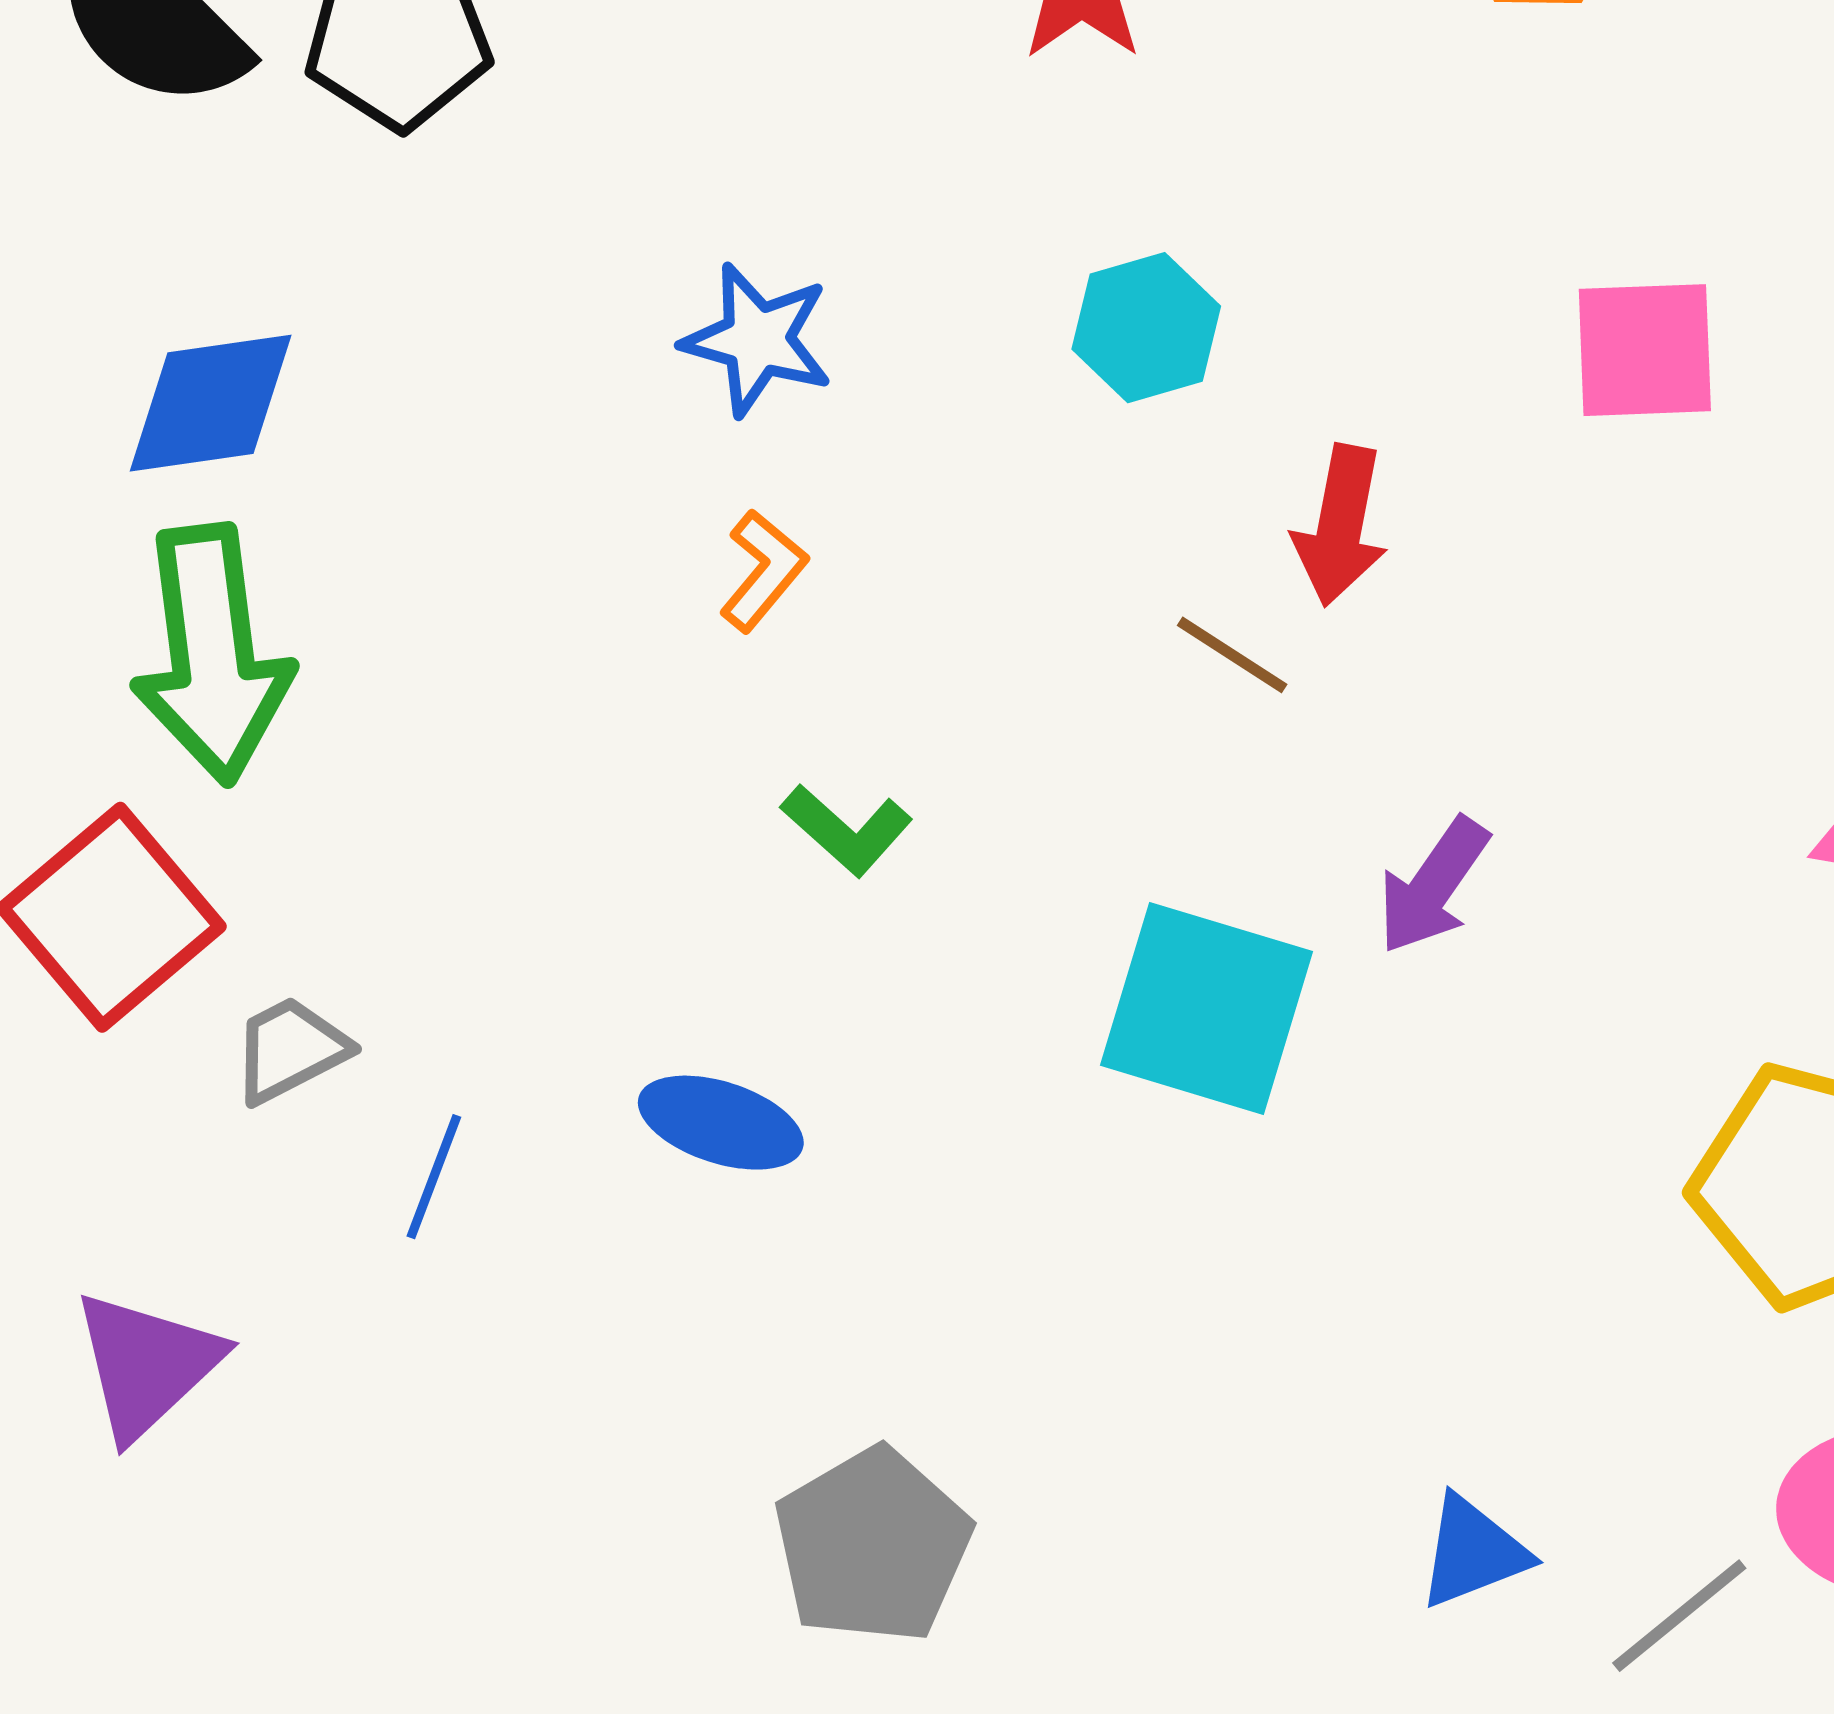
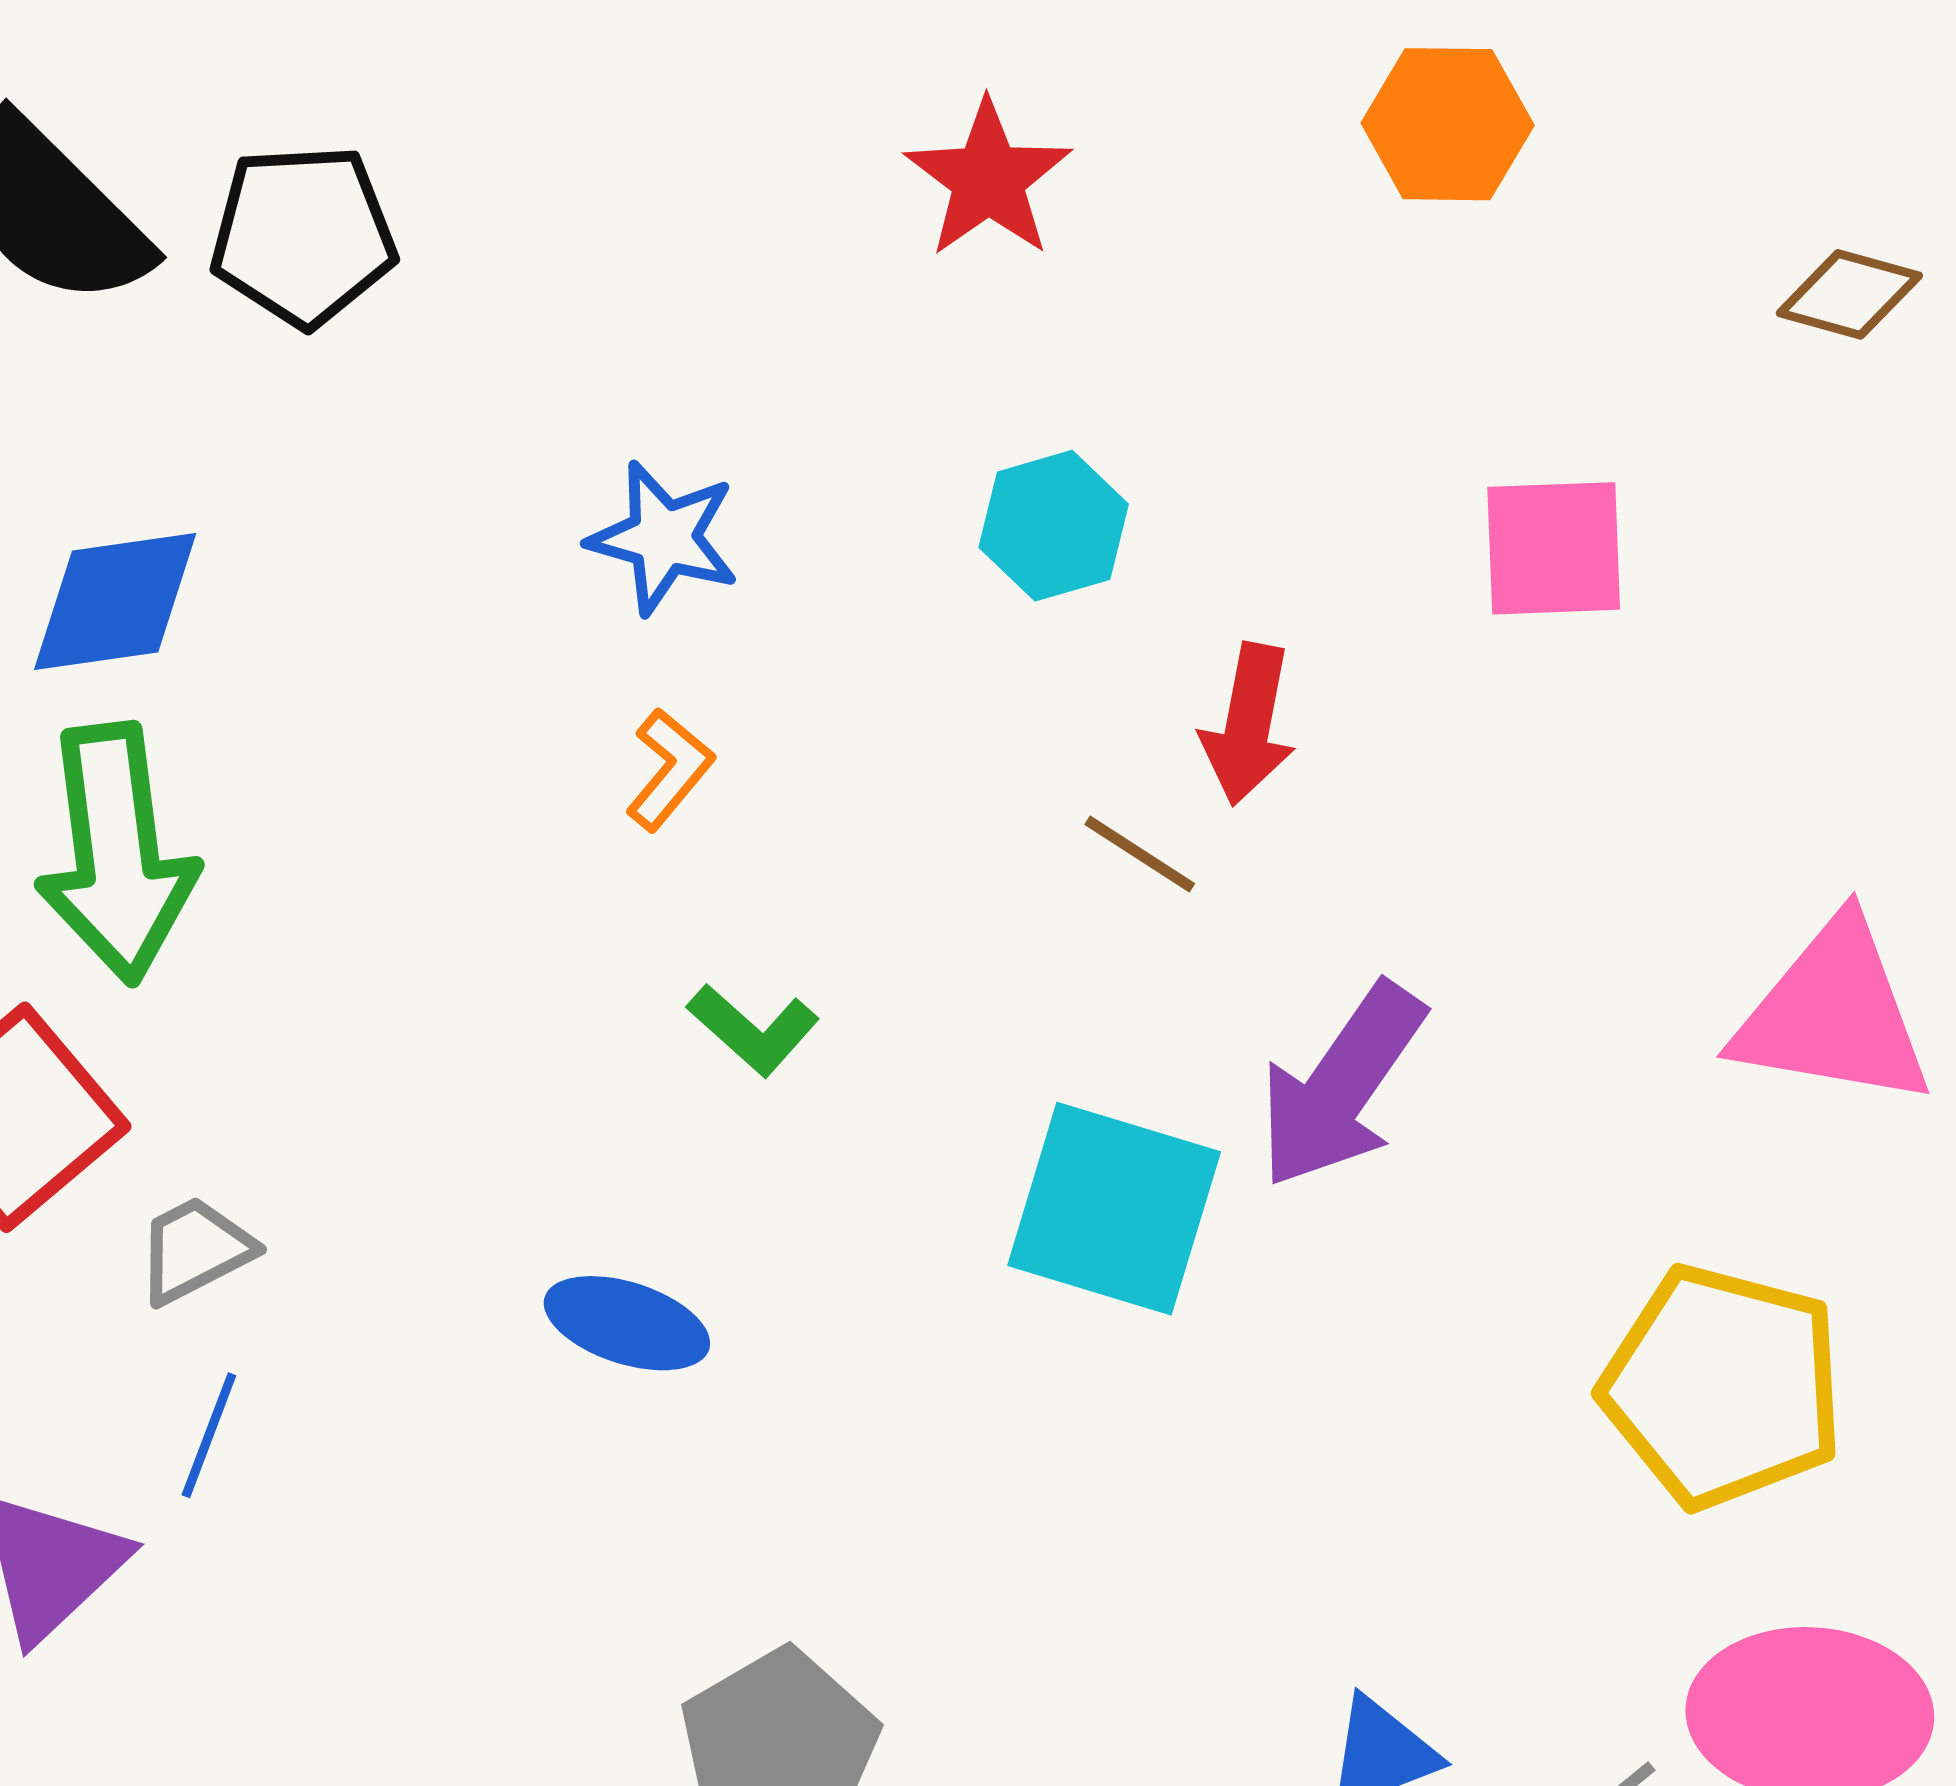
purple arrow: (1433, 886) -> (1341, 1085), size x1.5
blue line: (434, 1177) -> (209, 1435), moved

